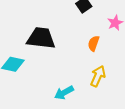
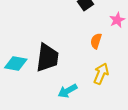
black trapezoid: (41, 38) -> (47, 58), moved, turned 92

